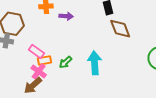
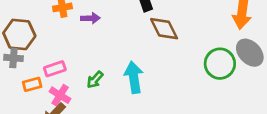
pink rectangle: (36, 51) -> (55, 69), turned -49
orange rectangle: (45, 60) -> (32, 84), moved

